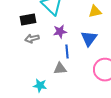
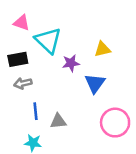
purple star: (60, 32) -> (71, 63), moved
blue line: (67, 52) -> (35, 111), moved

